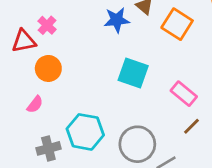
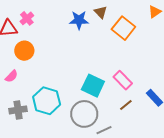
cyan square: (133, 73) -> (93, 86), moved

